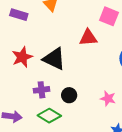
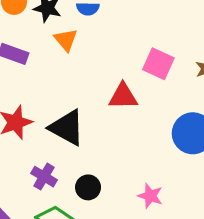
purple cross: (41, 90) -> (44, 177), turned 35

